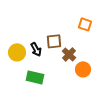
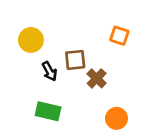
yellow circle: (17, 52) -> (31, 40), moved
orange circle: (83, 69) -> (117, 118), moved

